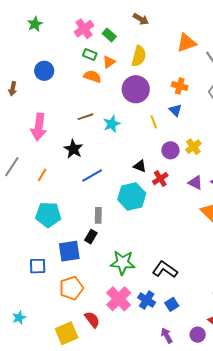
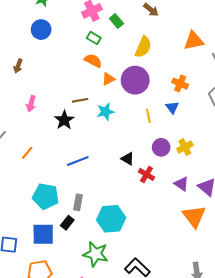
orange triangle: (109, 62) -> (108, 79), moved
blue circle: (44, 71) -> (41, 30), moved
brown arrow: (13, 89) -> (18, 66), moved
pink arrow: (39, 127) -> (31, 104), size x0.6
black star: (73, 149) -> (64, 120), moved
red cross: (160, 179) -> (146, 174), turned -35
cyan hexagon: (132, 196) -> (111, 219), moved
cyan pentagon: (48, 215) -> (46, 196), moved

